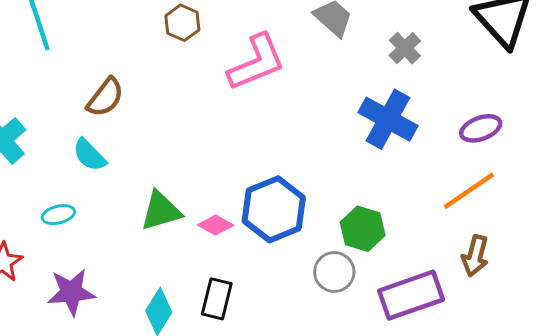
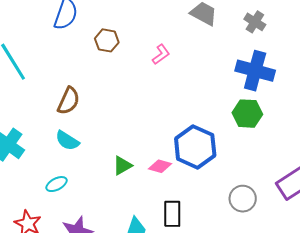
pink L-shape: (256, 62) -> (161, 54), size x0.5
green triangle: (161, 211) -> (122, 166), size x0.7
green hexagon: (363, 229) -> (247, 114), moved
gray circle: (334, 272) -> (243, 199), moved

